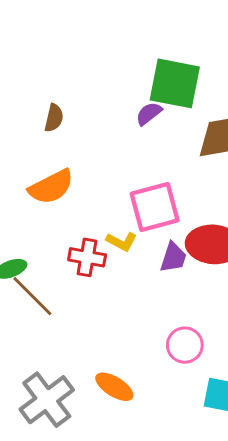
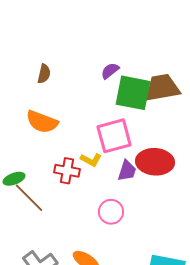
green square: (175, 83) -> (133, 93), moved
orange semicircle: (51, 187) -> (42, 122), turned 48
pink circle: (185, 345) -> (111, 212), moved

